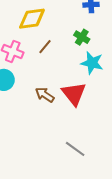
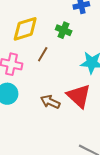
green cross: (82, 37) -> (64, 30), moved

